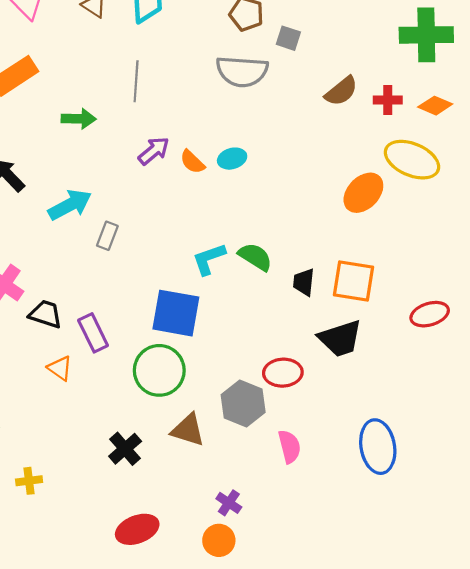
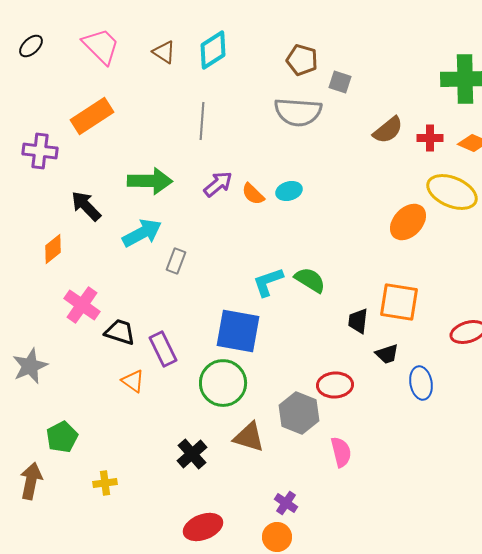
green arrow: (79, 119) -> (150, 181), moved, size x1.4
black trapezoid: (304, 282) -> (358, 321), moved
black trapezoid: (340, 338) -> (387, 354), size x0.6
blue ellipse: (378, 447) -> (421, 383), moved, size x0.7

